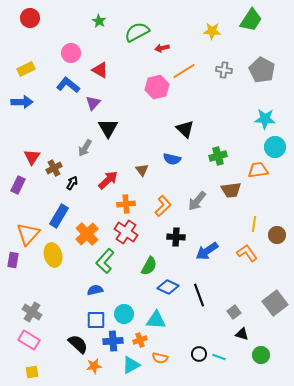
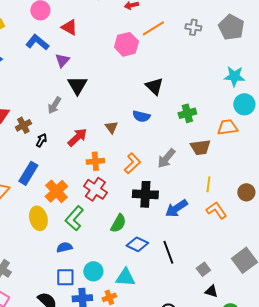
yellow line: (254, 224) -> (208, 184), moved
black cross: (176, 237) -> (145, 194), size x1.4
yellow ellipse: (53, 255) -> (38, 218), moved

